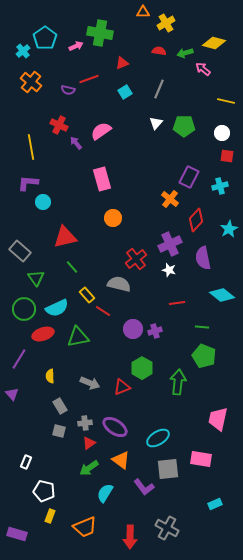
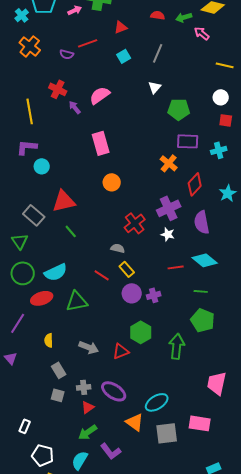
green pentagon: (184, 126) -> (179, 109), moved
purple rectangle: (189, 177) -> (188, 141), turned 65
gray rectangle: (20, 251) -> (34, 215), moved
green triangle: (36, 278) -> (20, 241), moved
gray semicircle: (119, 284) -> (118, 248), size x0.6
yellow rectangle: (87, 295) -> (127, 269), moved
cyan diamond: (222, 295) -> (205, 260), moved
orange triangle: (121, 460) -> (135, 422), moved
purple L-shape: (144, 487) -> (111, 451), moved
cyan semicircle: (105, 493) -> (80, 460), moved

